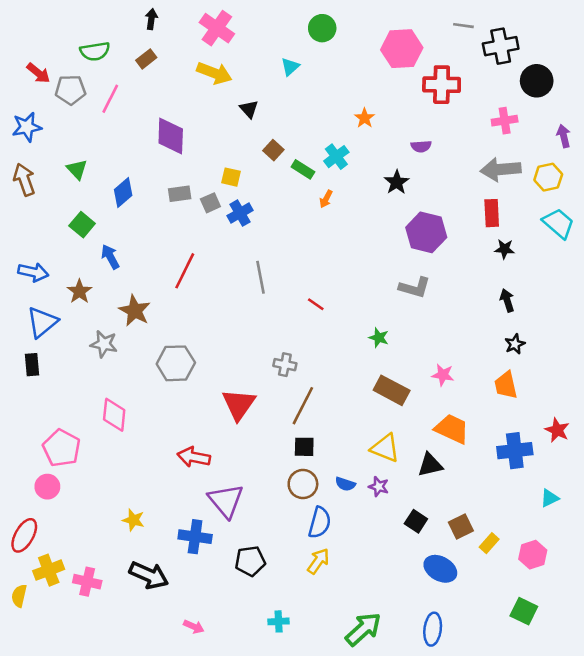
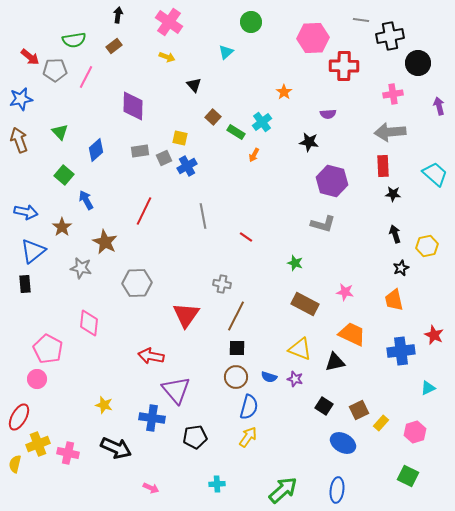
yellow arrow: (214, 73) -> (167, 57), size x0.6
yellow hexagon: (548, 177) -> (427, 246), moved
black star: (397, 182) -> (309, 142), turned -30

